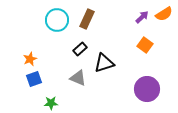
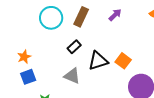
purple arrow: (142, 17) -> (115, 15), moved
orange square: (145, 45) -> (123, 61), moved

